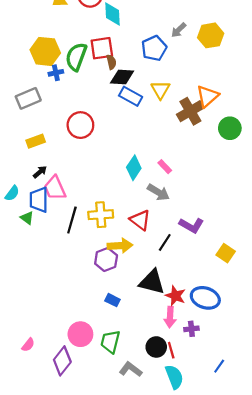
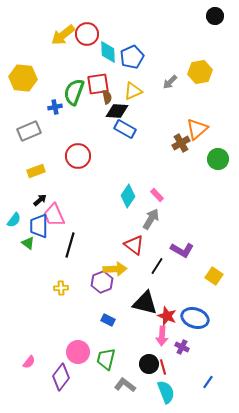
gray arrow: (179, 30) -> (170, 82), moved
blue pentagon: (154, 48) -> (132, 57), moved
yellow hexagon: (45, 51) -> (23, 78), moved
yellow triangle: (160, 90) -> (133, 91), moved, turned 36
brown cross: (190, 111) -> (181, 143), size x0.7
gray arrow: (158, 192) -> (151, 219), turned -90
yellow cross: (101, 215) -> (61, 288), moved, size x0.6
purple cross: (191, 329) -> (182, 347), turned 32

